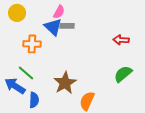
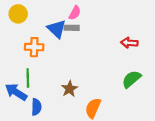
pink semicircle: (59, 12) -> (75, 13), moved
green line: (26, 73) -> (28, 78), turned 48
brown star: (65, 83) -> (69, 89), size x0.7

